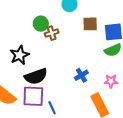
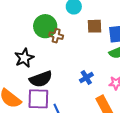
green circle: (41, 24) -> (45, 26), size x1.5
brown cross: (52, 33) -> (56, 36), turned 32

